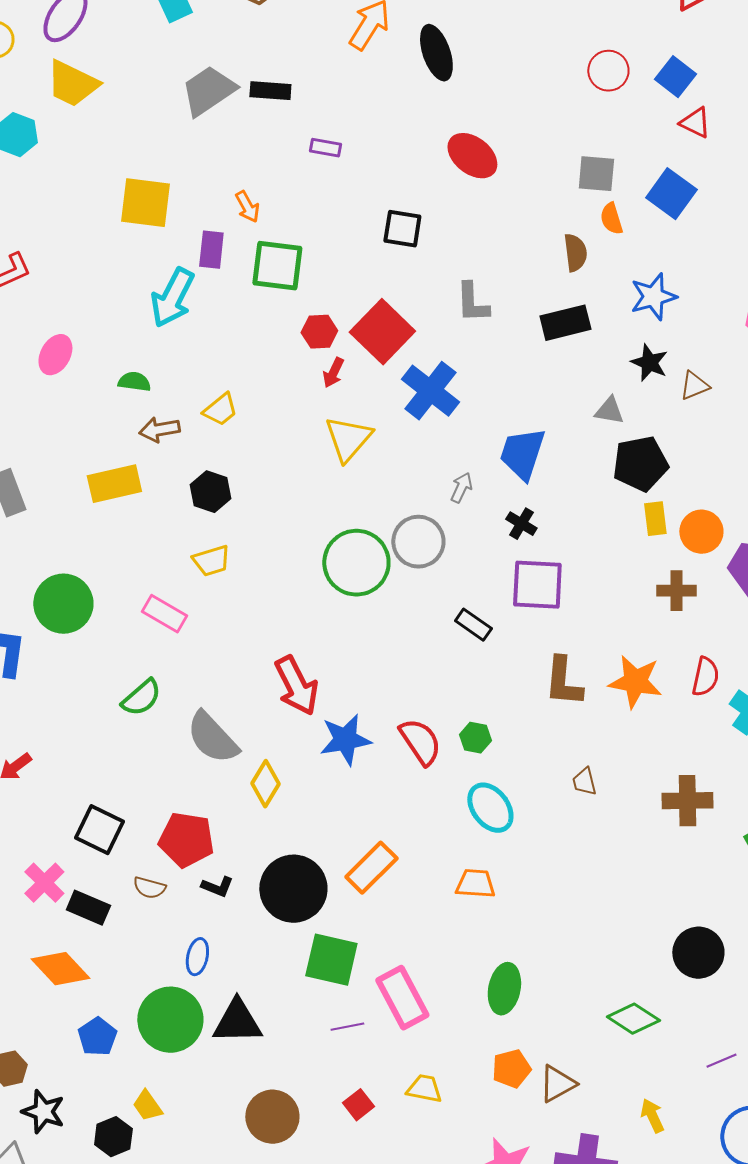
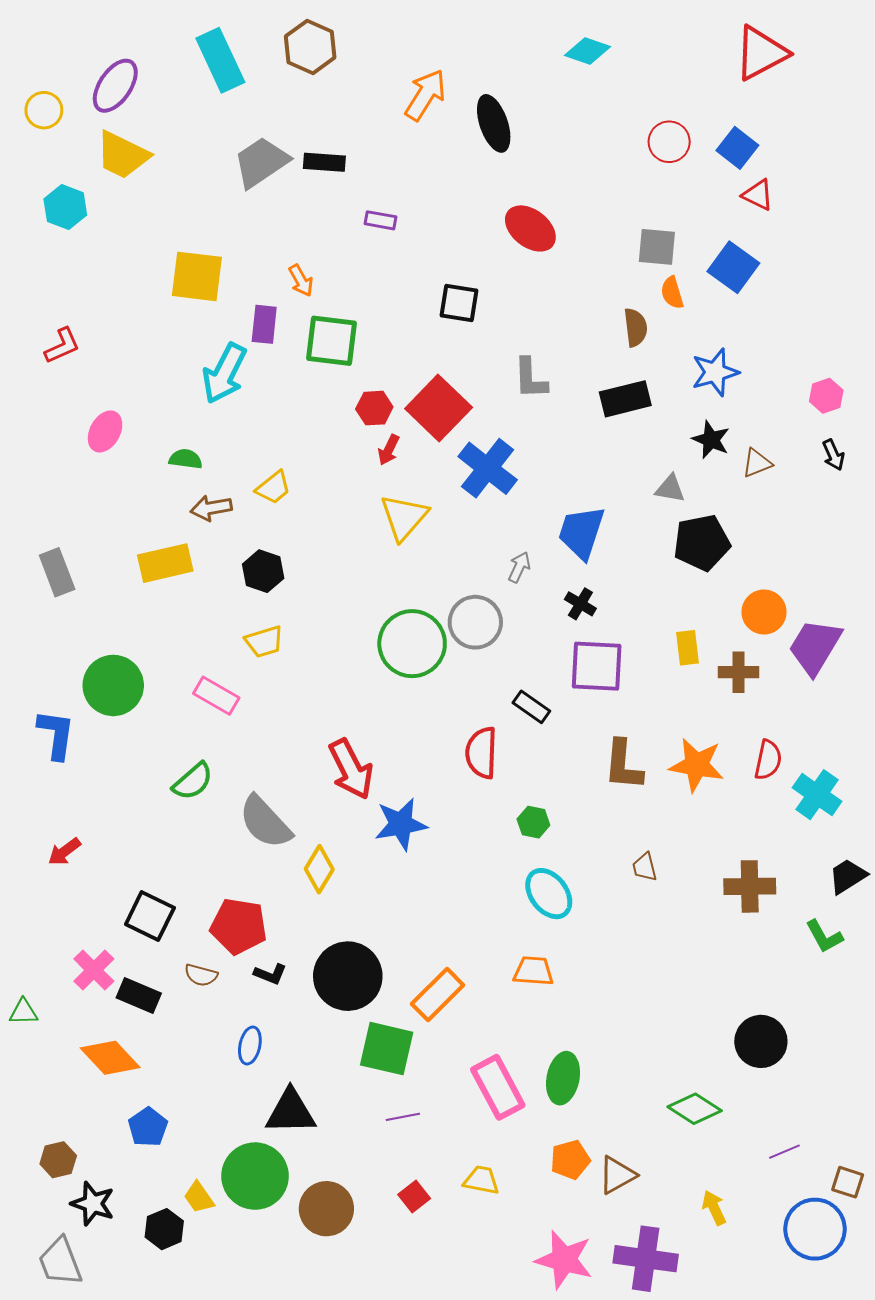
yellow rectangle: (655, 519) -> (687, 648), moved
red semicircle: (420, 742) -> (481, 753), moved, turned -144
orange rectangle: (371, 868) -> (438, 995), moved
pink rectangle: (402, 998) -> (498, 1087), moved
green circle: (170, 1020) -> (255, 1176), moved

